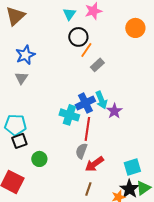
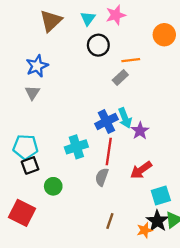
brown triangle: (15, 16) -> (51, 21), moved
orange line: (86, 50) -> (131, 60), moved, turned 49
cyan cross: (69, 115) -> (76, 147), moved, turned -36
red arrow: (94, 164) -> (141, 170), moved

